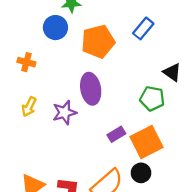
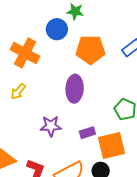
orange cross: (26, 62) -> (25, 53), size x1.8
purple star: (64, 113) -> (51, 126), moved

